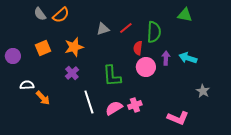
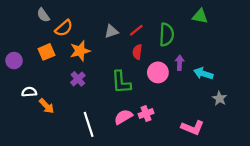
orange semicircle: (61, 15) -> (64, 28), moved
red semicircle: (138, 48) -> (137, 52), moved
cyan arrow: (188, 58) -> (203, 74), moved
white line: (89, 102) -> (89, 124), moved

